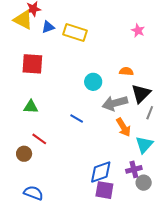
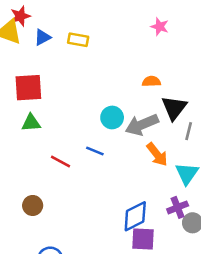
yellow rectangle: (75, 33) -> (78, 40), size x0.7
cyan circle: (93, 82) -> (112, 117), moved
green triangle: (31, 107) -> (31, 123), moved
red line: (39, 139) -> (61, 162), moved

